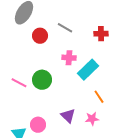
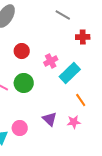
gray line: (65, 28) -> (63, 15), moved
red circle: (40, 36) -> (22, 51), moved
pink cross: (69, 58) -> (51, 61), turned -32

